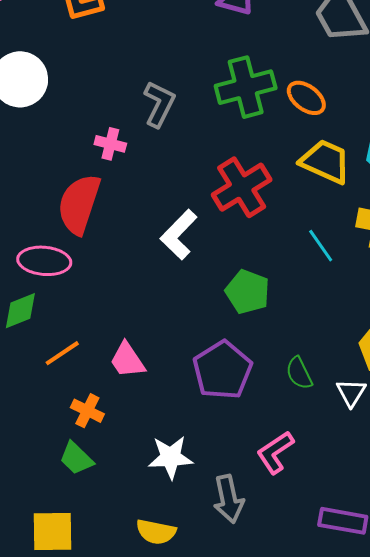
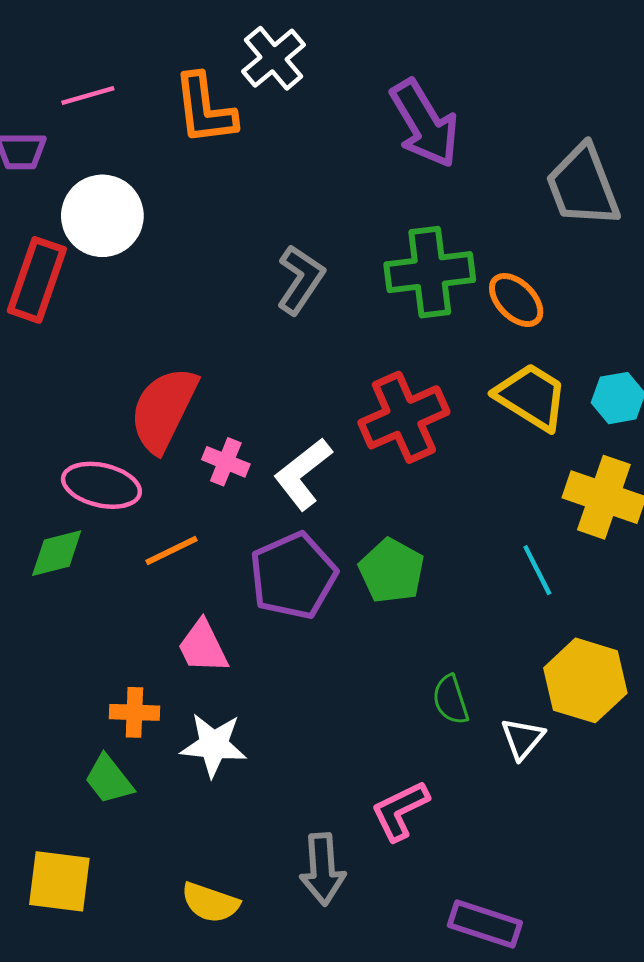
pink cross: (110, 144) -> (226, 462), moved
cyan line: (321, 246) -> (537, 570), moved
orange line: (62, 353) -> (171, 551), moved
purple pentagon: (222, 370) -> (293, 576), moved
orange cross: (87, 411) -> (134, 712), turned -32
white star: (171, 457) -> (214, 745), moved

